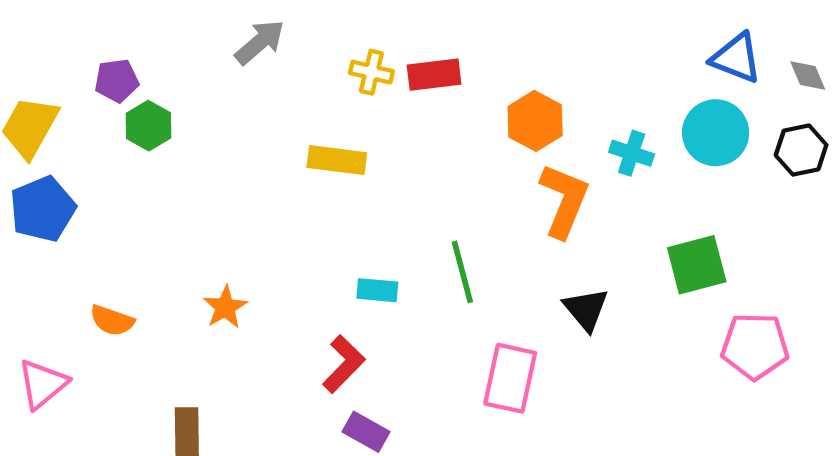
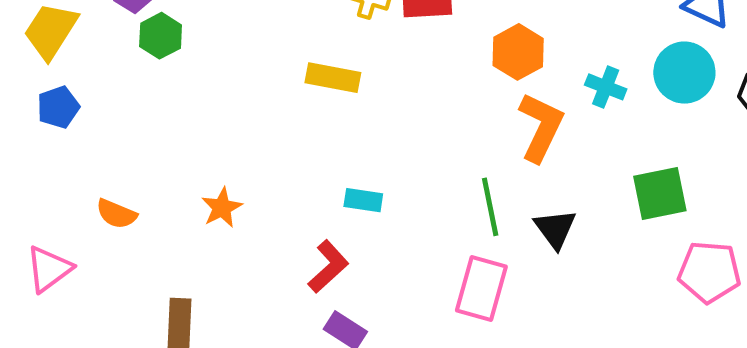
blue pentagon: (43, 209) -> (58, 107), size x0.7
green line: (462, 272) -> (490, 207), moved

